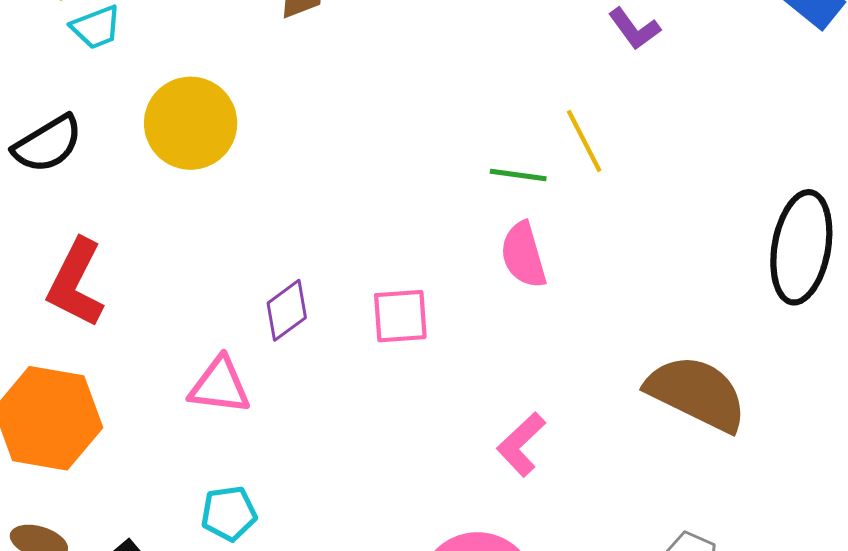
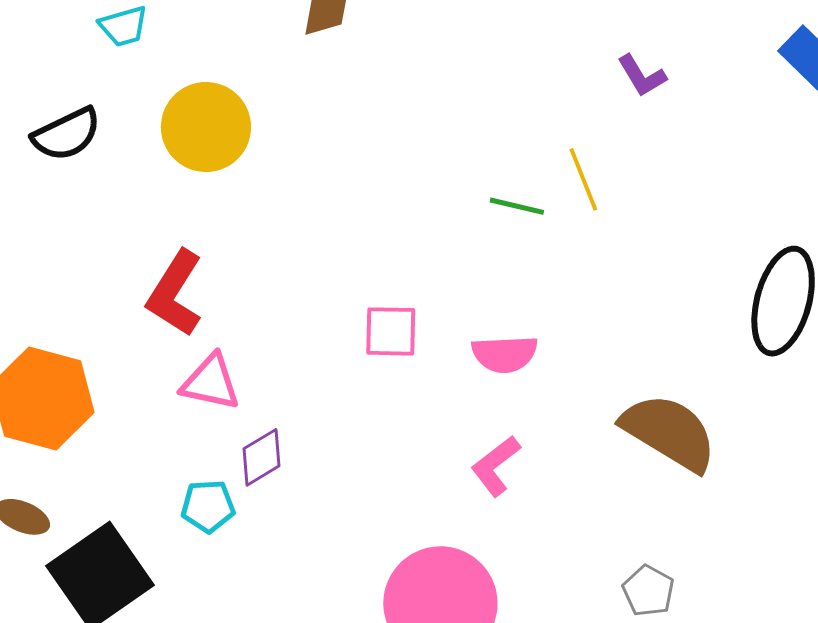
pink semicircle: (523, 255) -> (505, 354), moved, turned -82
red L-shape: (76, 283) -> (175, 293), moved
purple diamond: (287, 310) -> (261, 457), moved

